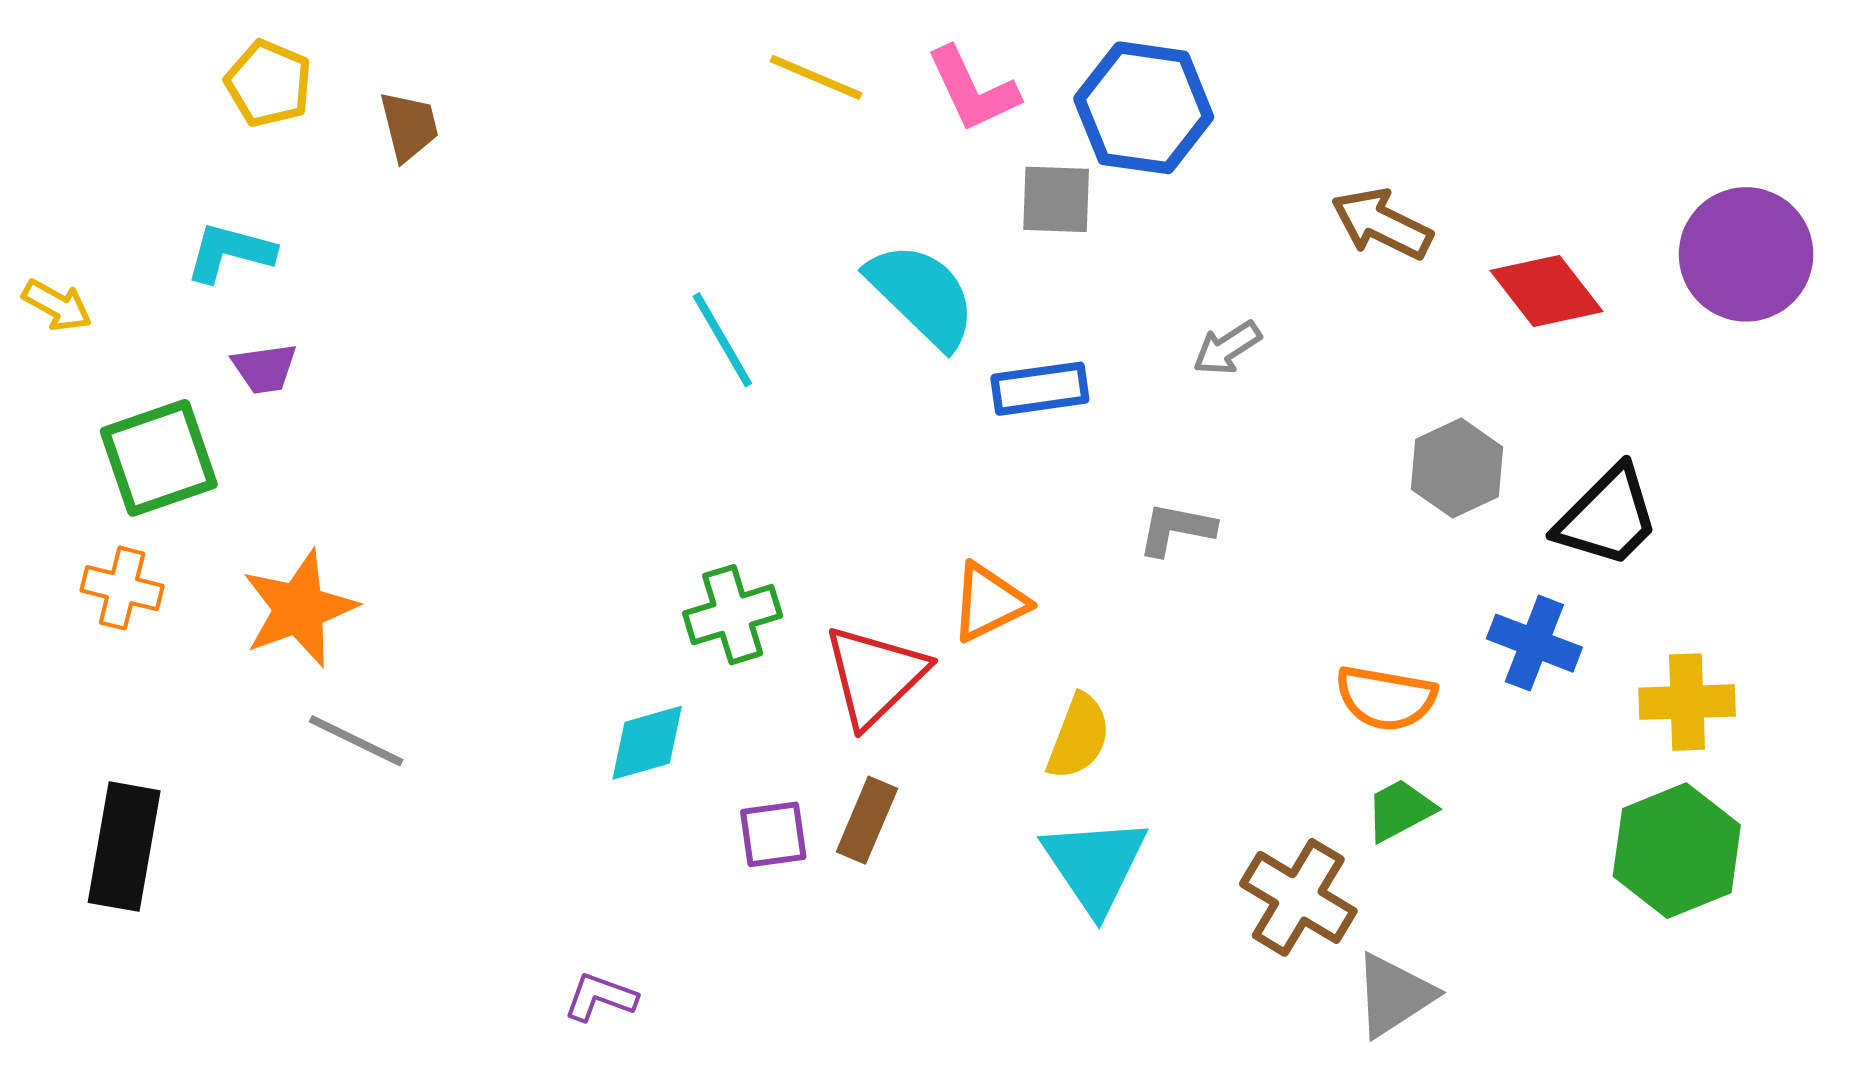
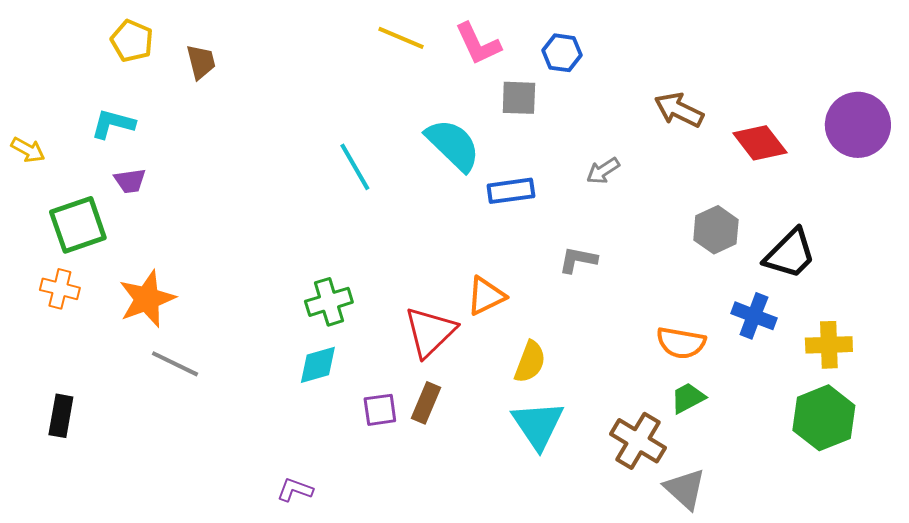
blue hexagon: (1144, 108) -> (562, 53), size x0.6
green cross: (733, 615) -> (329, 302), moved
black rectangle: (124, 847) -> (61, 416), size x0.7
gray triangle: (1394, 995) -> (685, 489), turned -45

